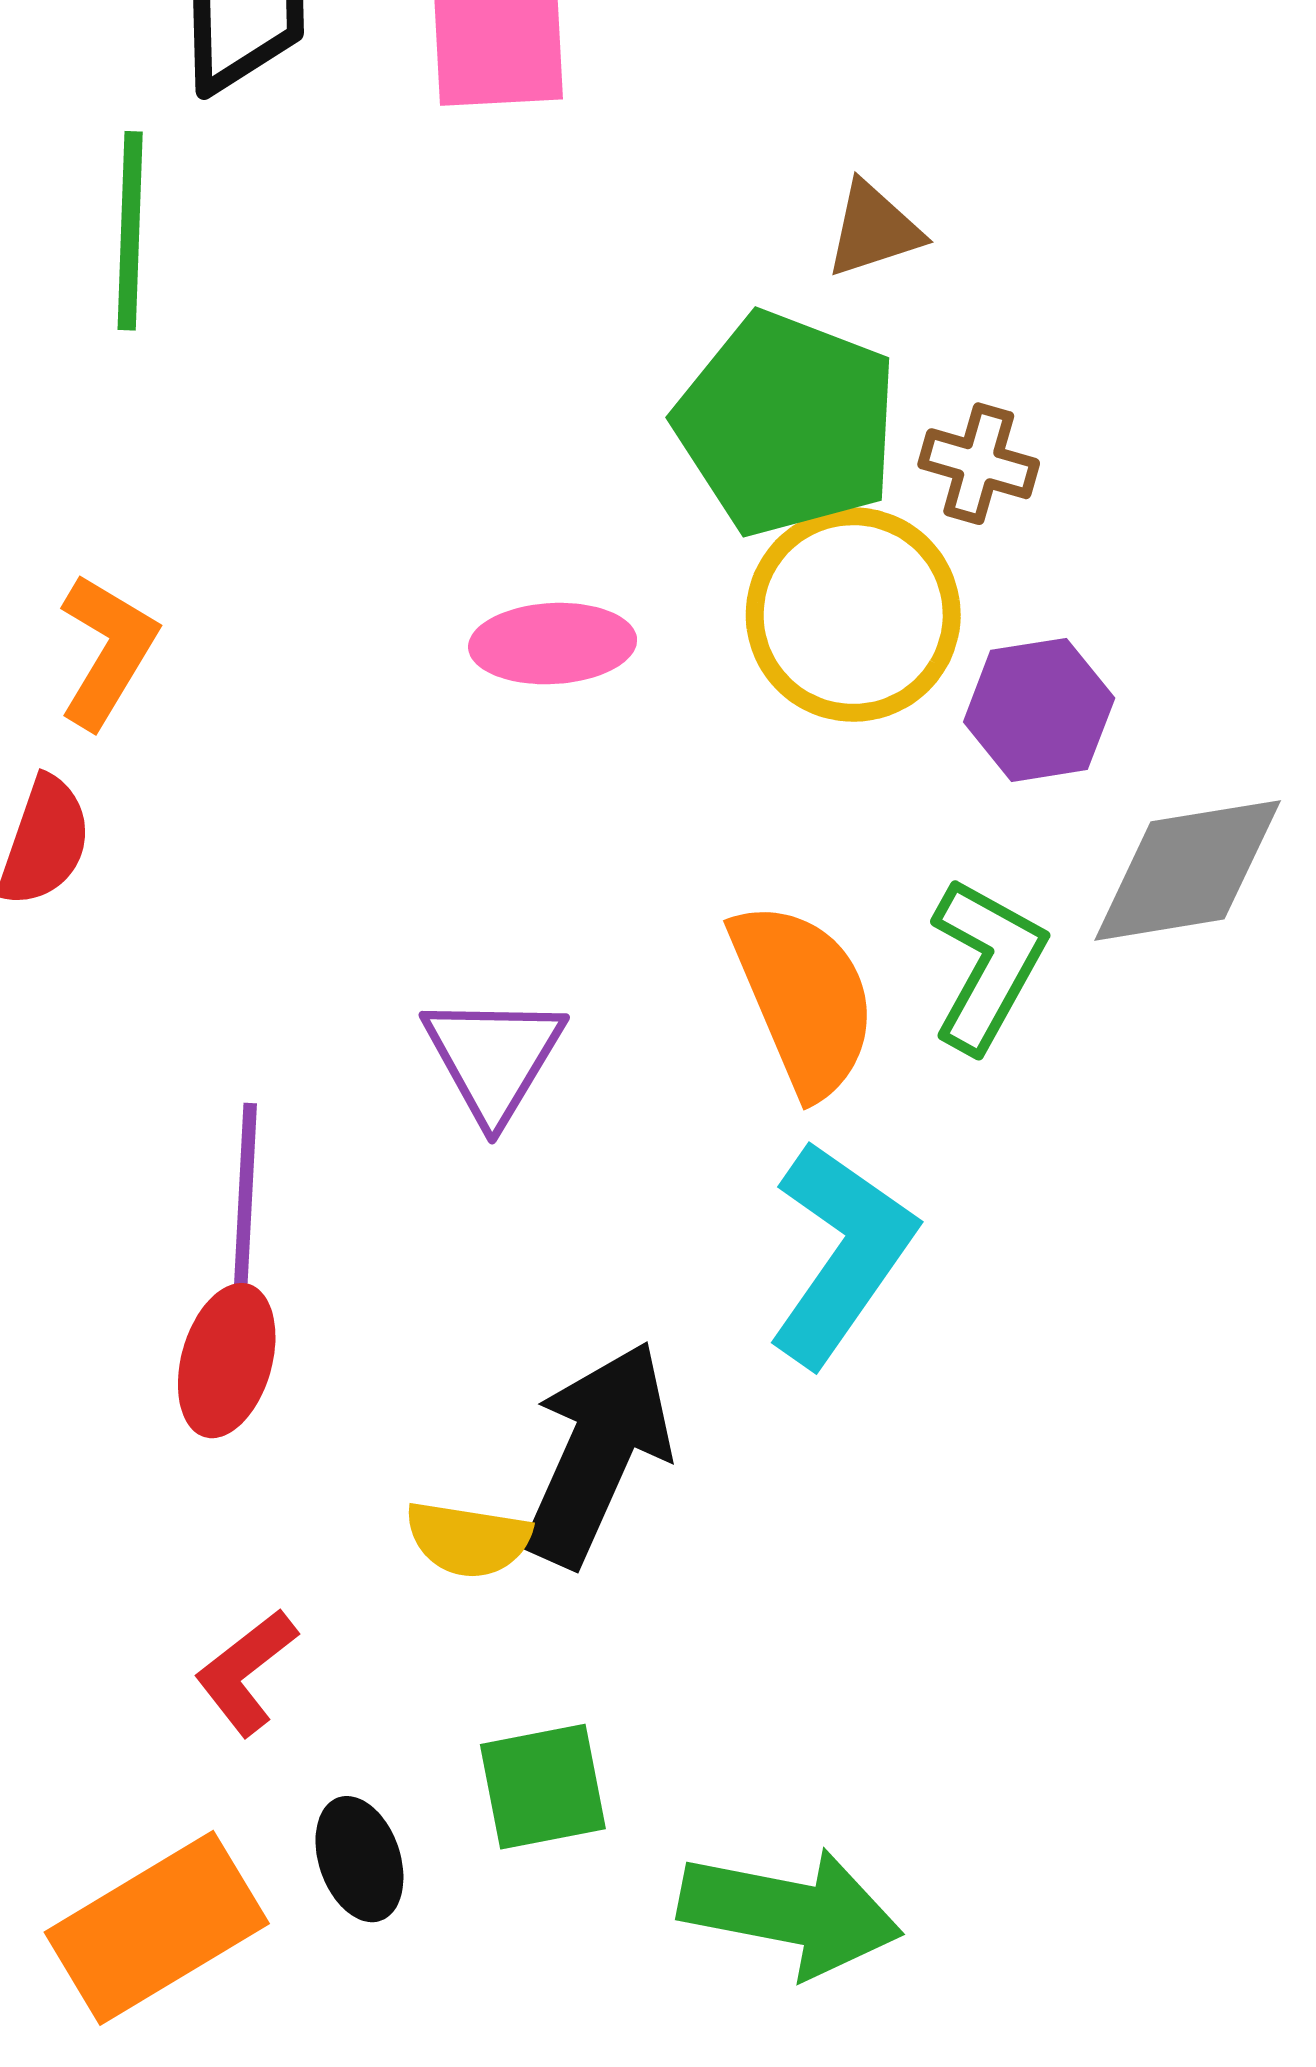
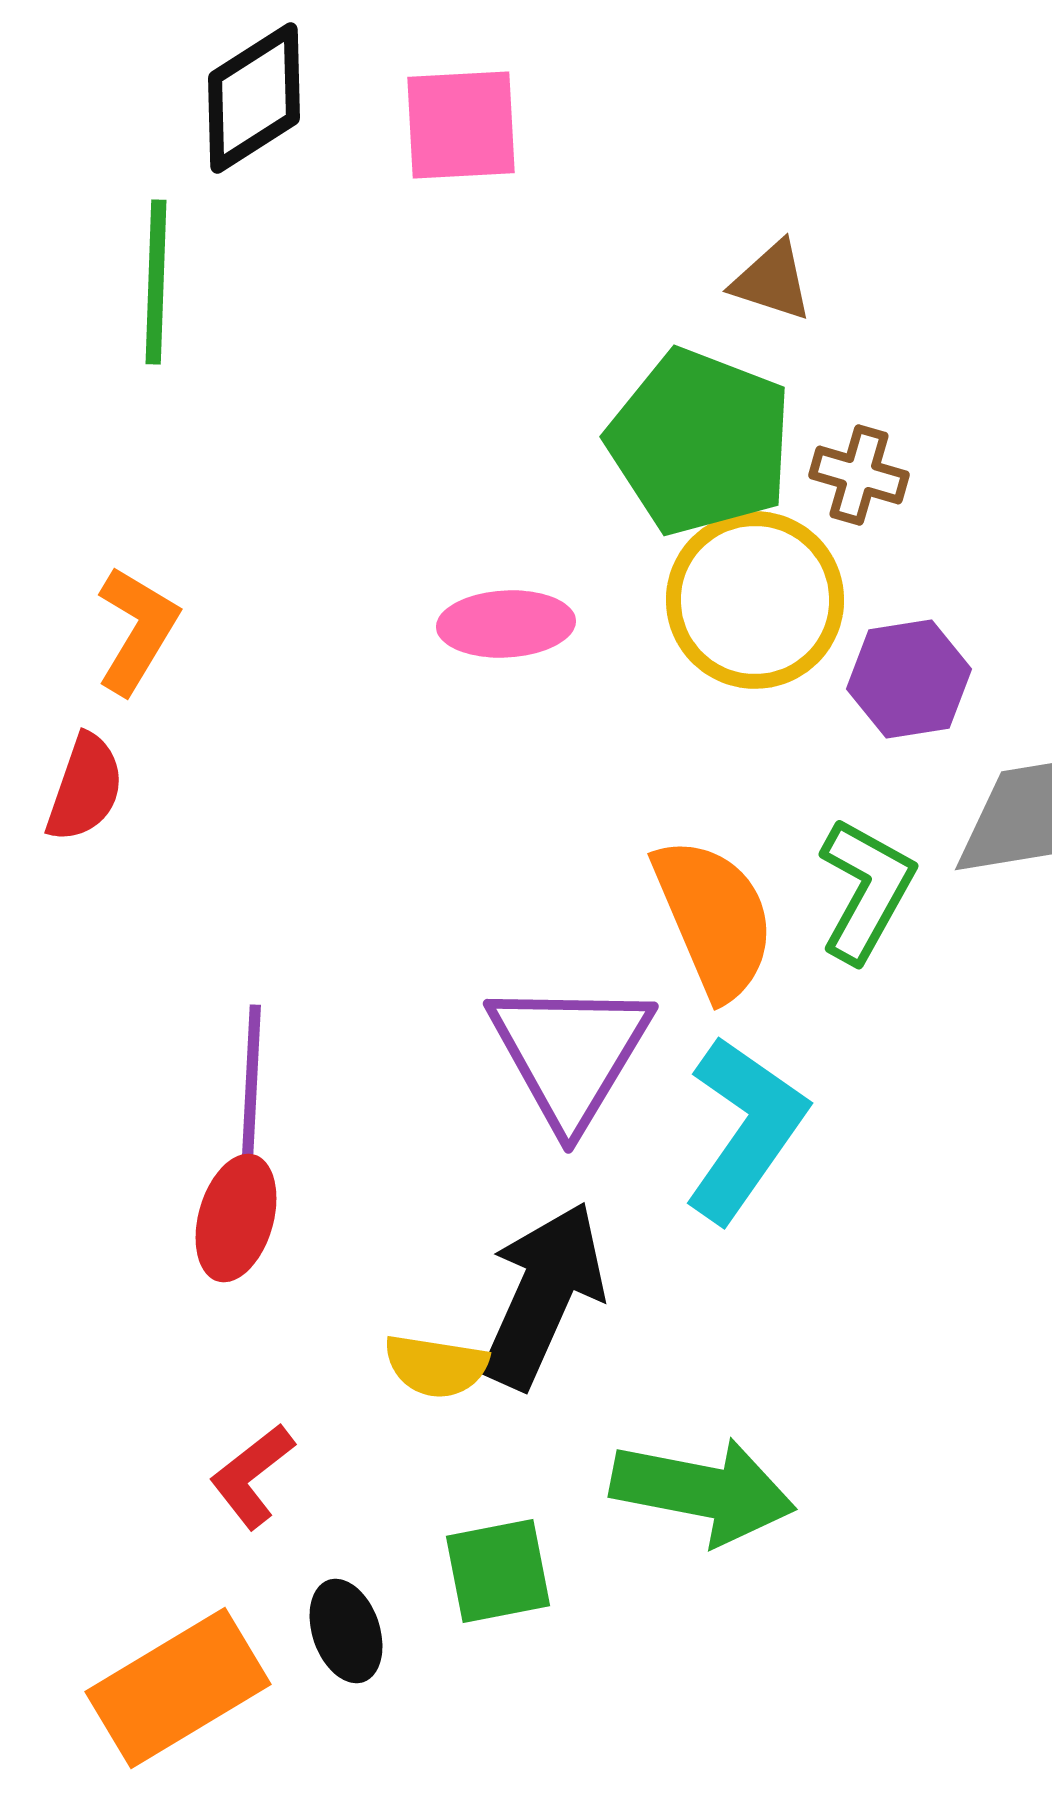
brown triangle: (874, 230) -> (772, 281), turned 36
purple triangle: (493, 1058) -> (570, 1053), moved, size x1.4
green arrow: (790, 1912) -> (703, 1491), moved

